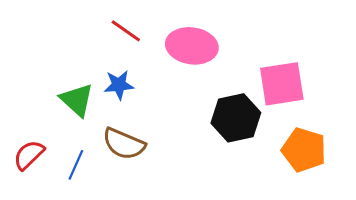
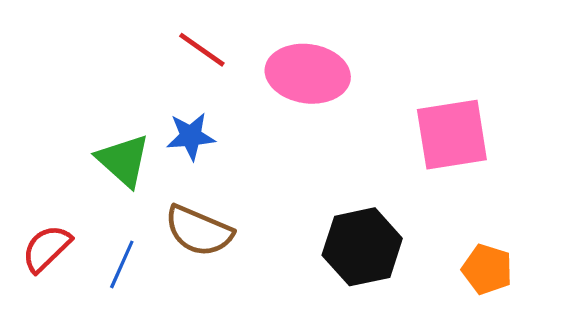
black hexagon: (236, 118) -> (362, 247), moved
orange pentagon: (304, 150) -> (487, 269), moved, size x0.7

